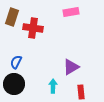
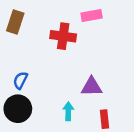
red cross: (33, 28) -> (63, 36), moved
purple triangle: (71, 67) -> (92, 87), turned 30

